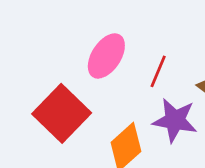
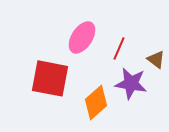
red square: (62, 113) -> (50, 78), turned -33

